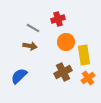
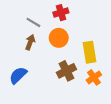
orange circle: (66, 42) -> (59, 38), moved
brown arrow: (30, 46) -> (30, 42), turned -80

